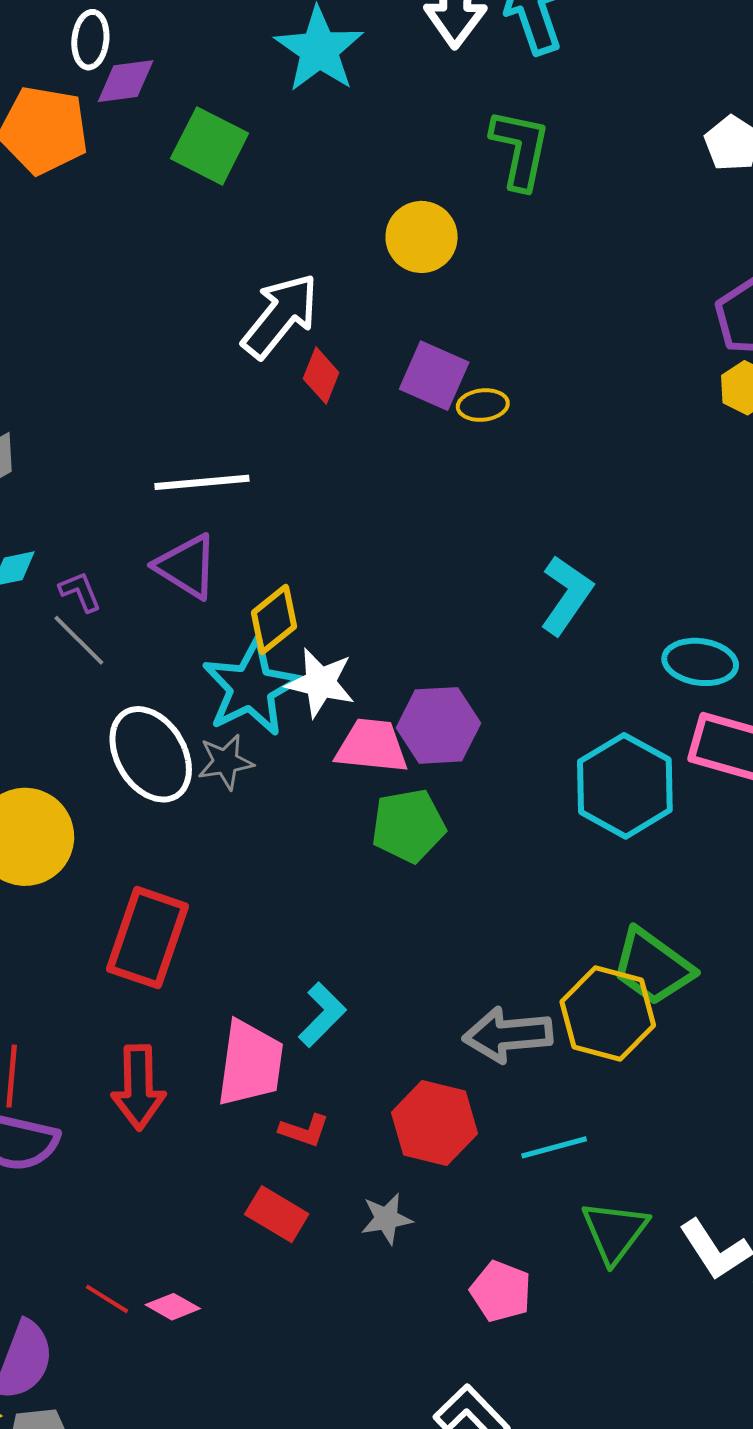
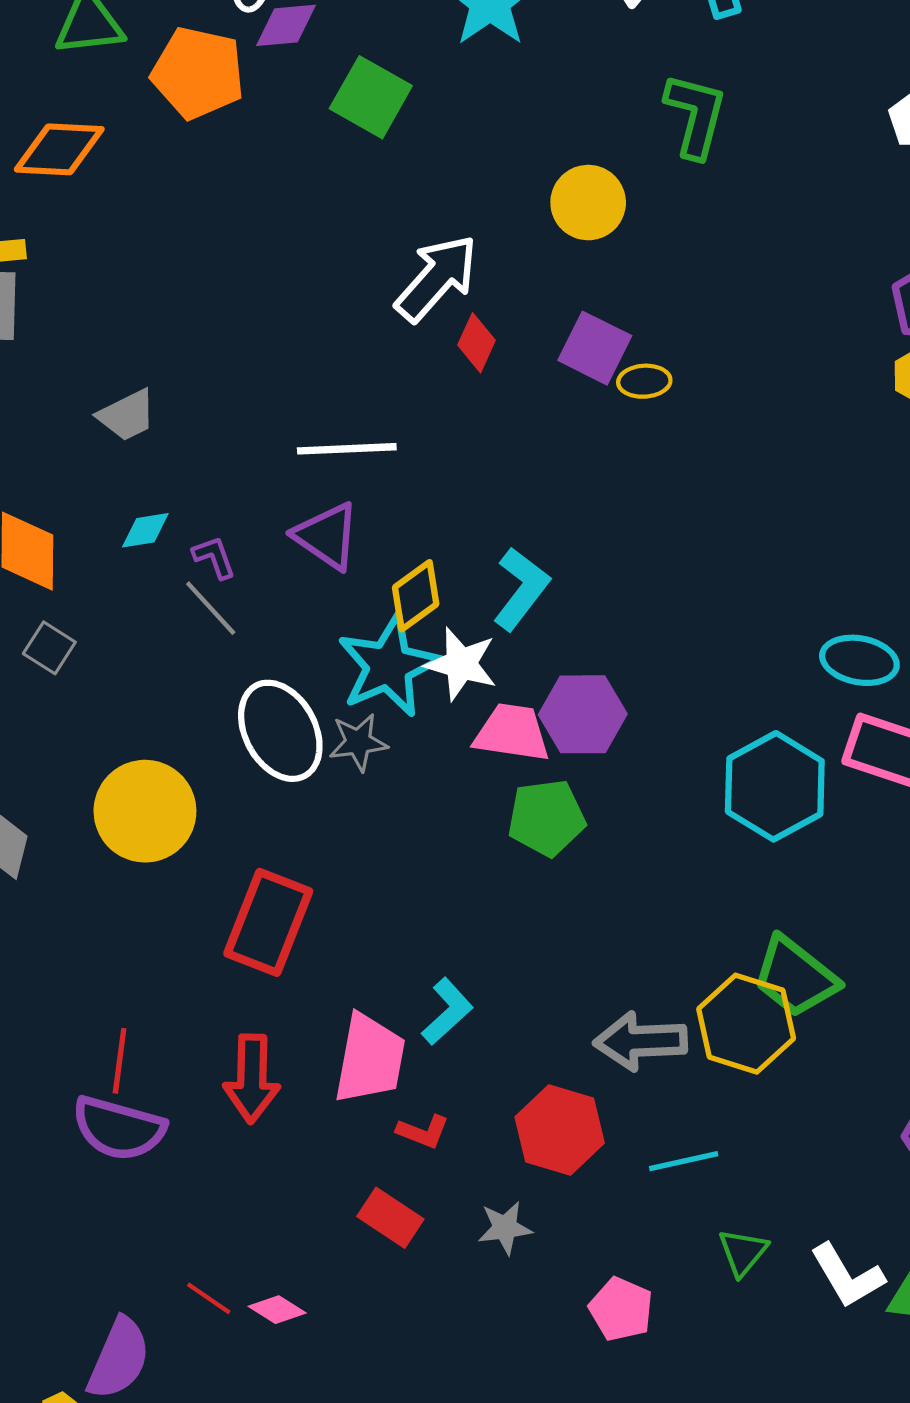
cyan L-shape: (566, 595) -> (521, 589), moved
green triangle: (615, 1232) -> (743, 1252), size x0.7

